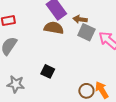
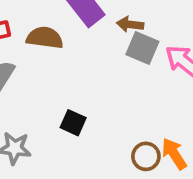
brown semicircle: (54, 28) -> (45, 38), moved

